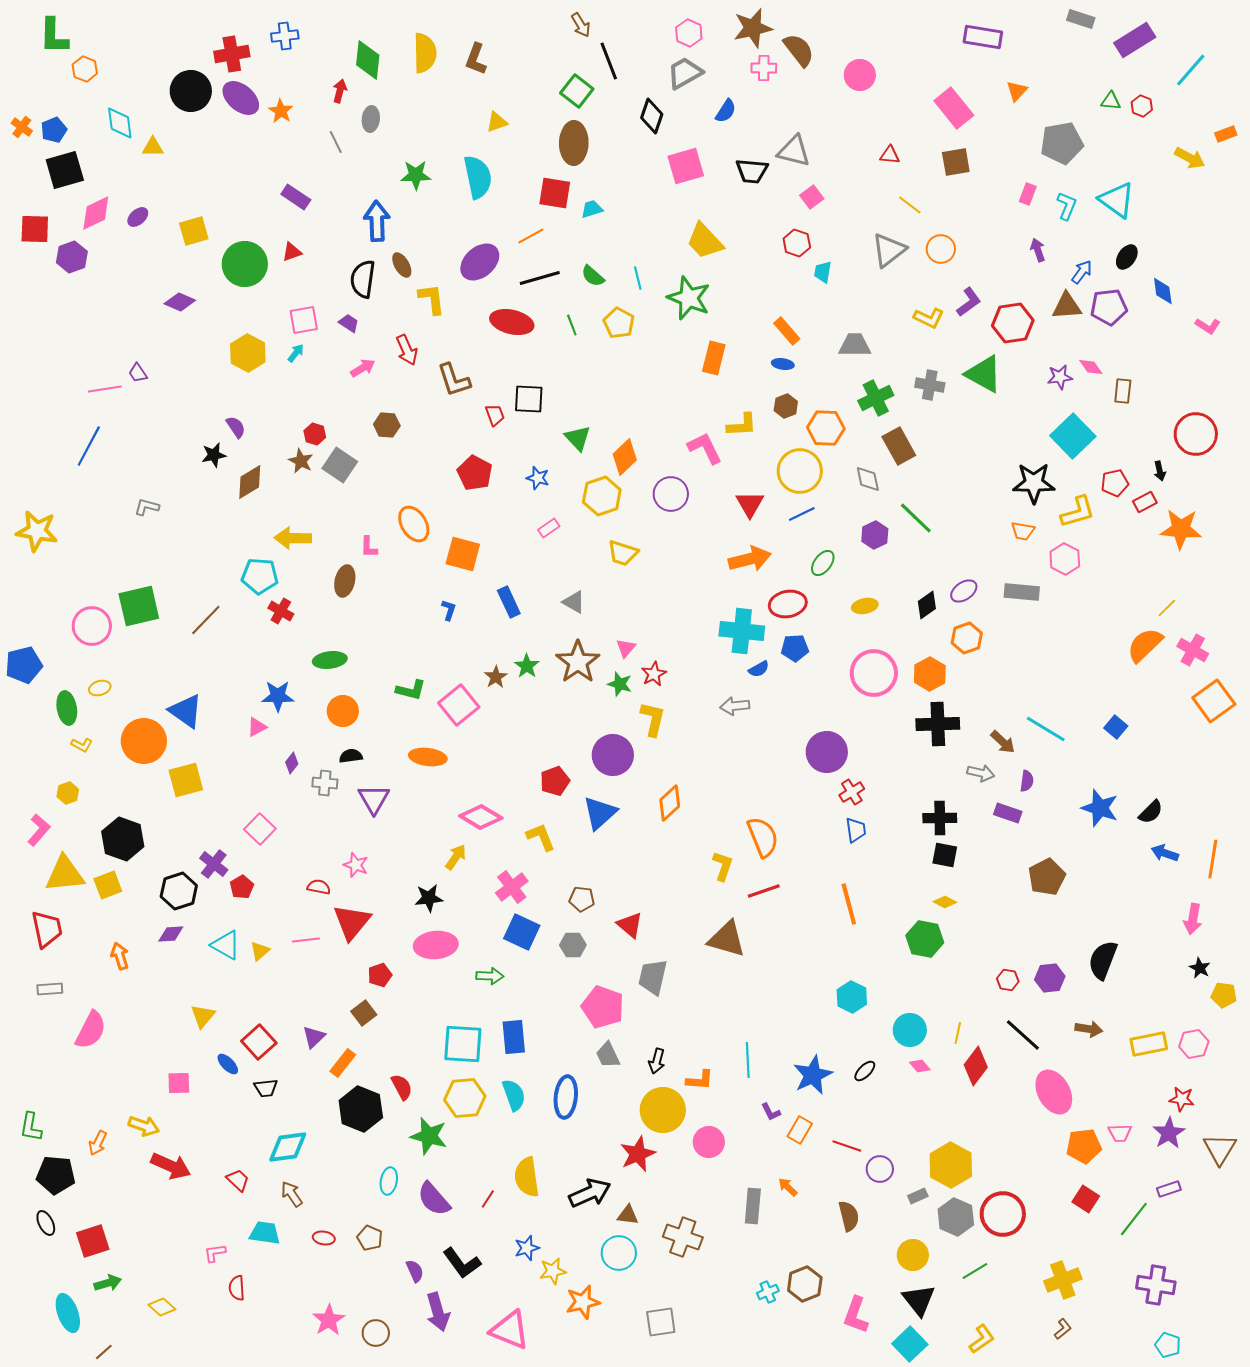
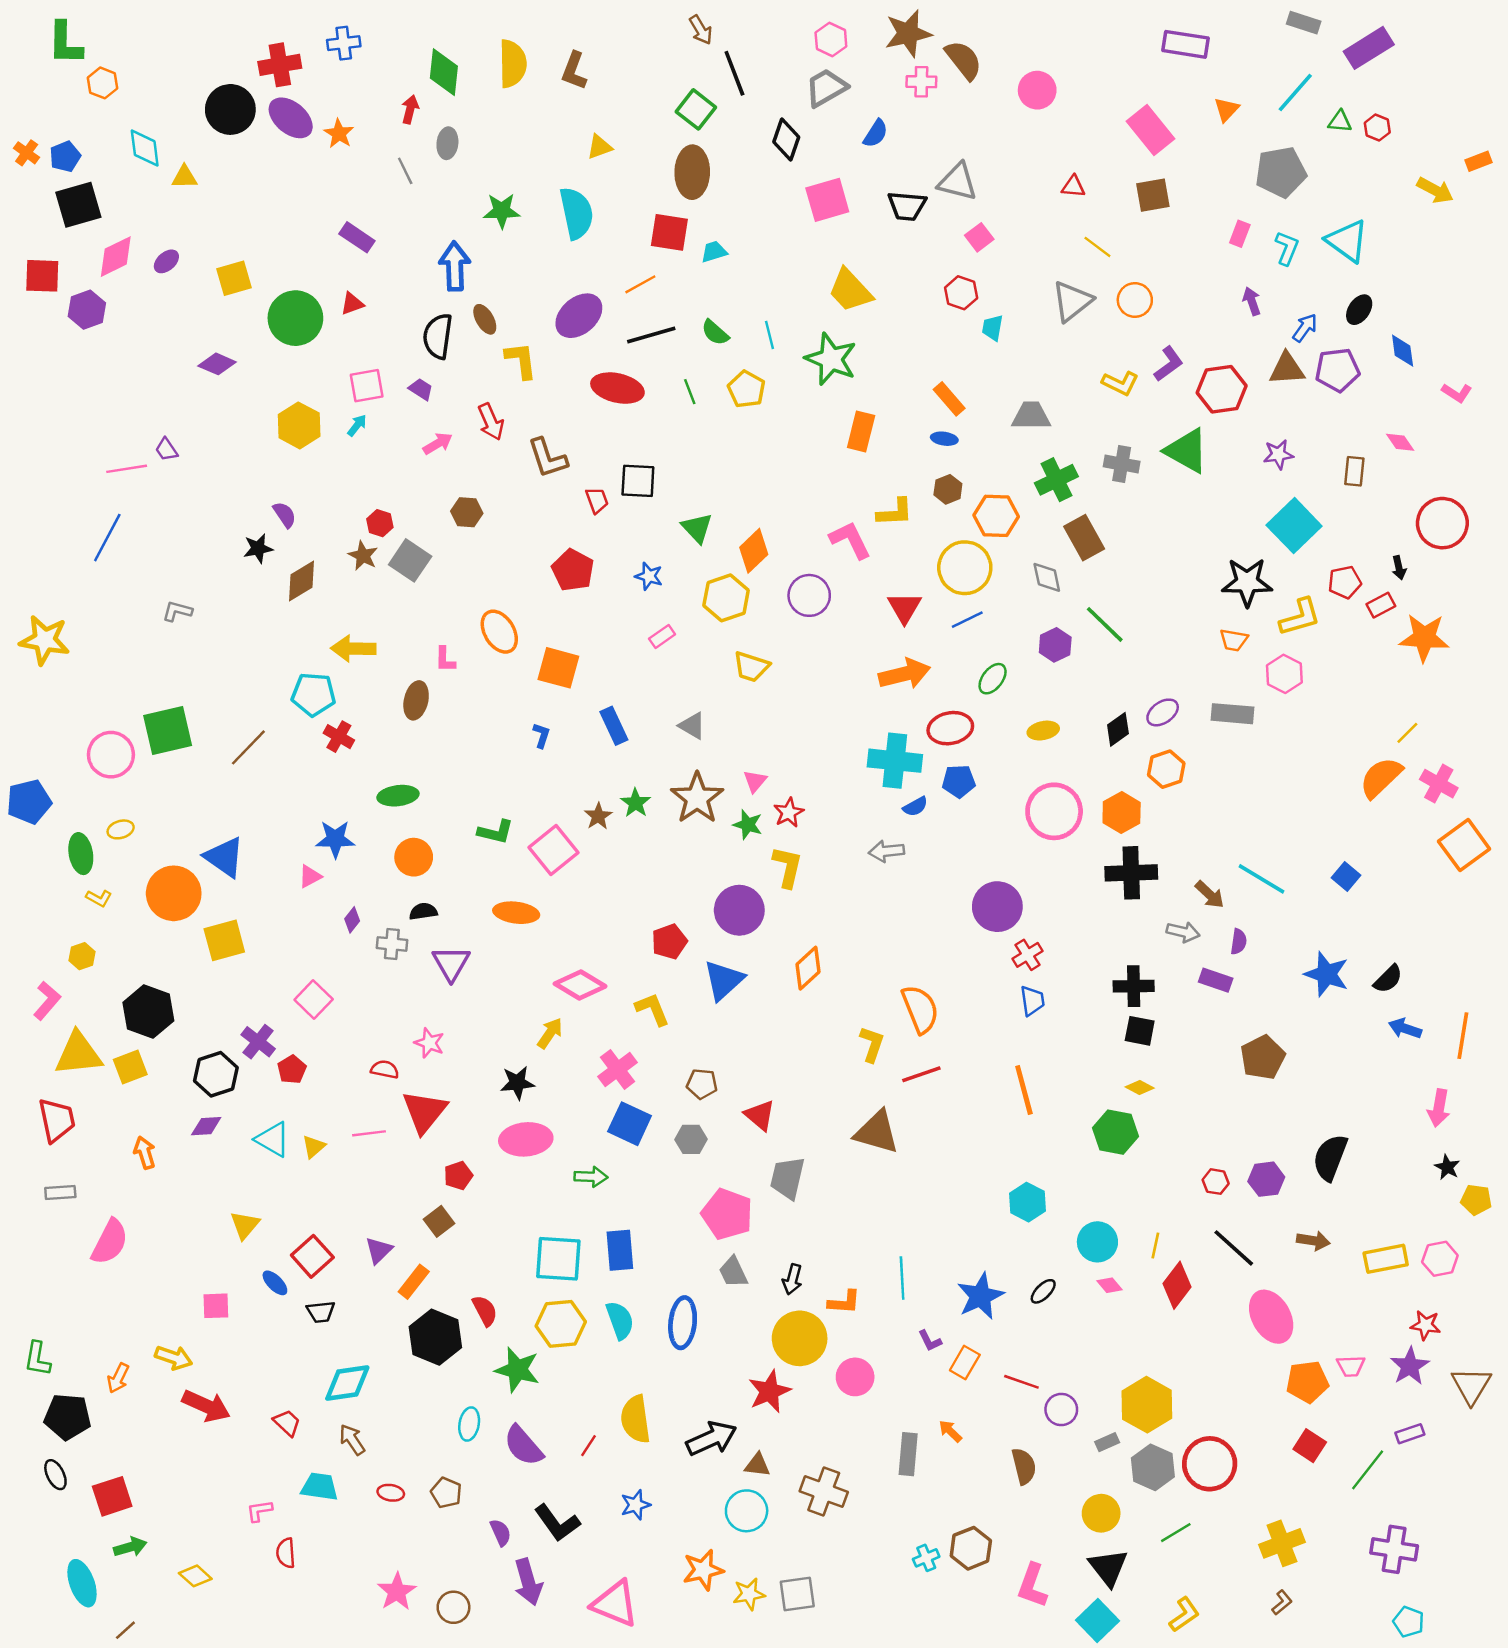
cyan line: (1191, 70) -> (1295, 93), moved
pink diamond: (1091, 367) -> (1400, 442), moved
yellow star: (553, 1271) -> (749, 1594), moved

